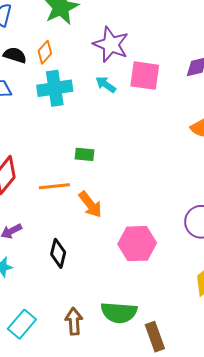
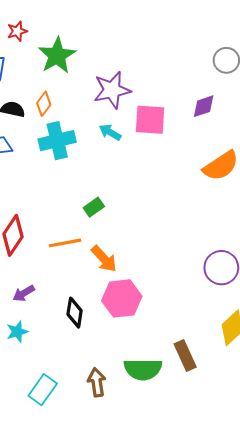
purple star: (111, 44) -> (112, 90), turned -30
green rectangle: (84, 154) -> (94, 207), turned -36
pink hexagon: (137, 244) -> (122, 298), moved
brown rectangle: (155, 337) -> (185, 356), moved

